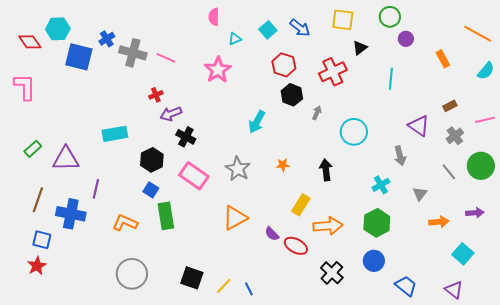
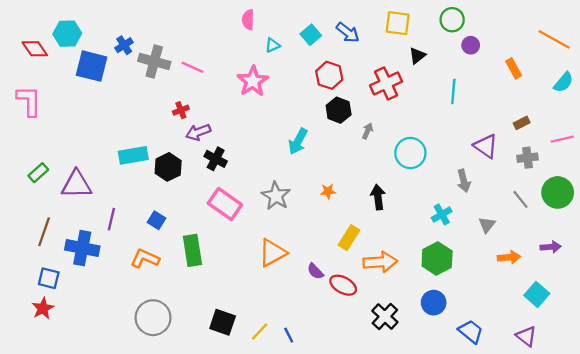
gray cross: (455, 136) -> (527, 158), turned 30
black hexagon: (152, 160) -> (168, 167), moved
blue square: (151, 190) -> (157, 220), moved

